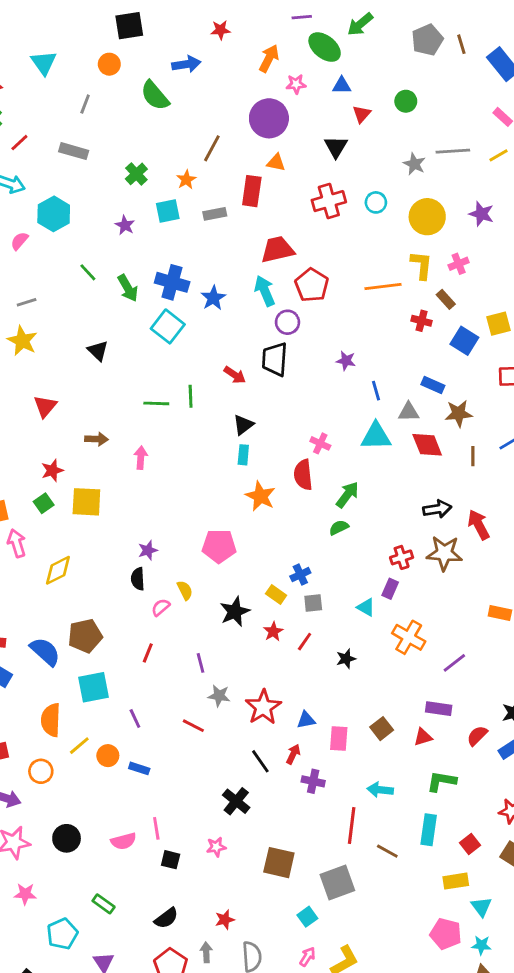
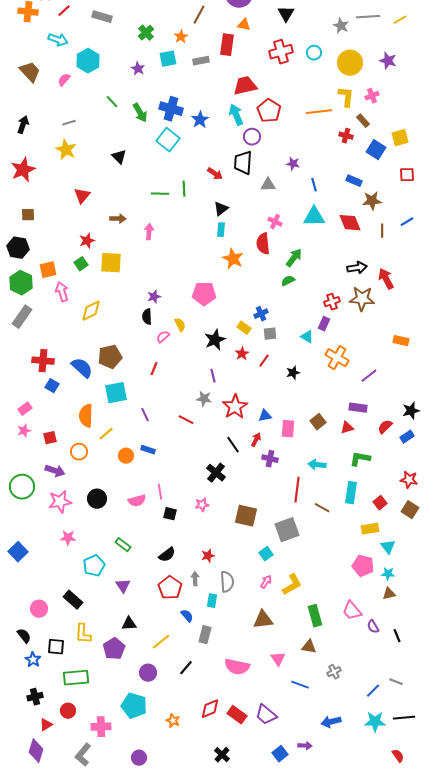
gray triangle: (409, 412) -> (268, 185), moved
purple line: (201, 663) -> (213, 376), moved
orange circle: (108, 756) -> (126, 456), moved

